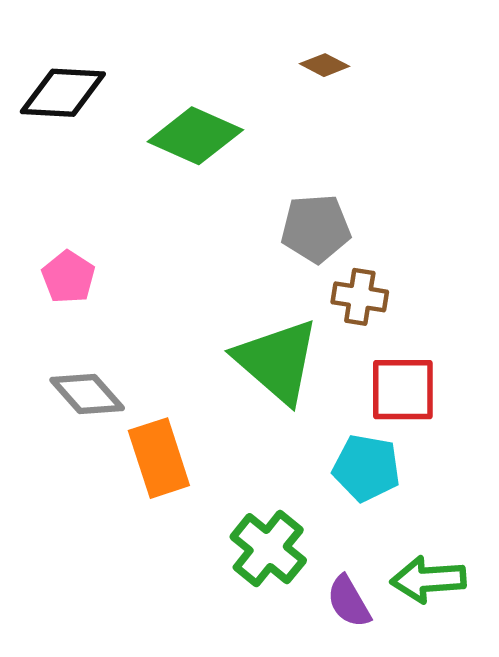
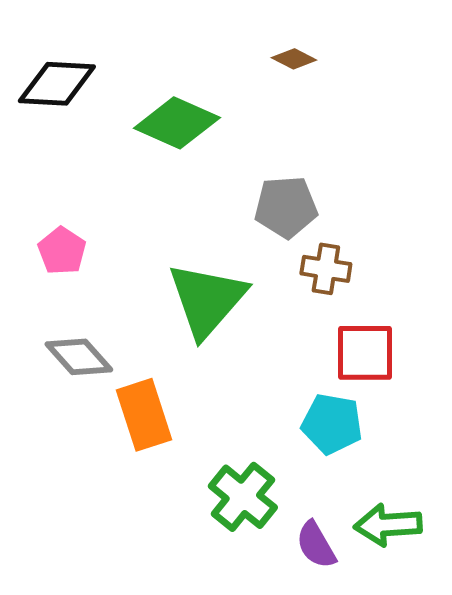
green triangle: (277, 361) -> (207, 300), moved, turned 30

